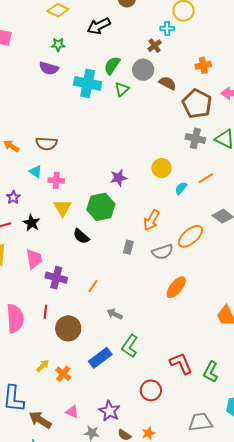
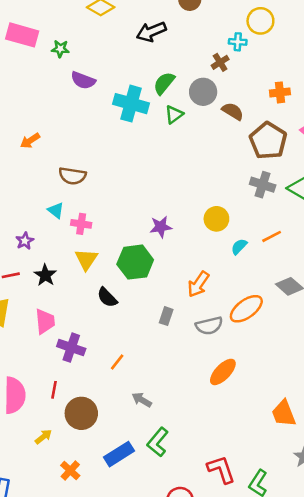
green star: (58, 45) -> (60, 49), moved
orange arrow: (11, 146) -> (30, 141), moved, turned -70
yellow arrow: (43, 366) -> (43, 437), moved

